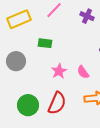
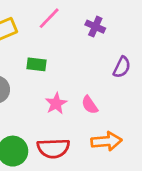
red semicircle: (57, 103) -> (53, 148), turned 65

